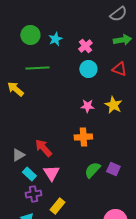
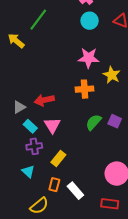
green line: (37, 68) -> (38, 20), turned -50
yellow star: (113, 105) -> (112, 75), moved
pink star: (87, 106) -> (89, 58), size x1.5
red arrow: (43, 148) -> (44, 100), turned -60

